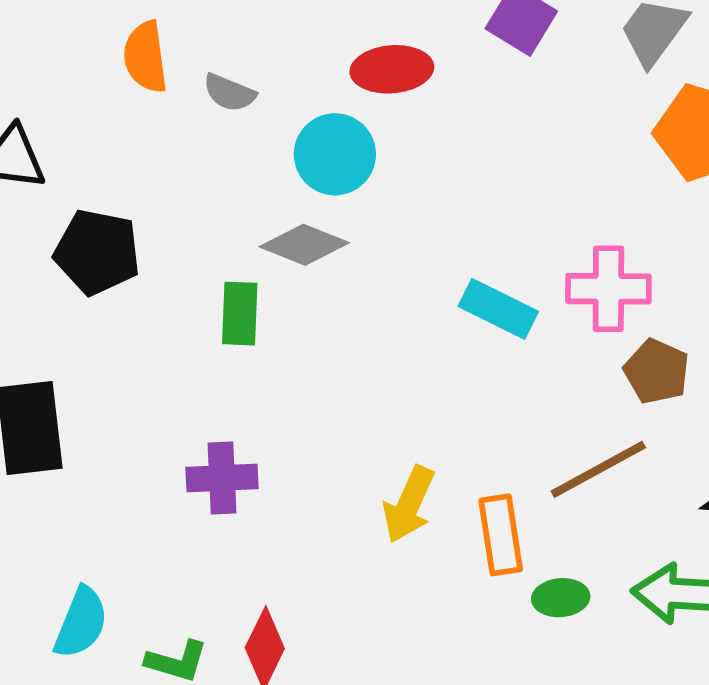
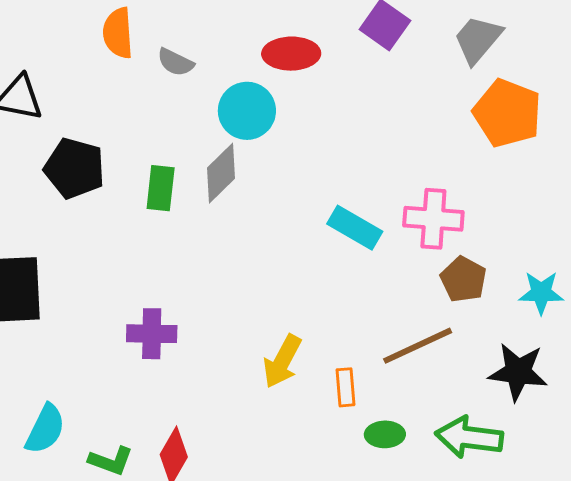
gray diamond: (304, 245) -> (221, 173), turned -70
green rectangle: (240, 314) -> (161, 188), moved
orange rectangle: (501, 535) -> (346, 387), size x0.7

